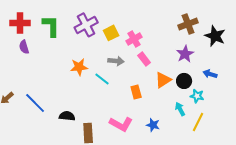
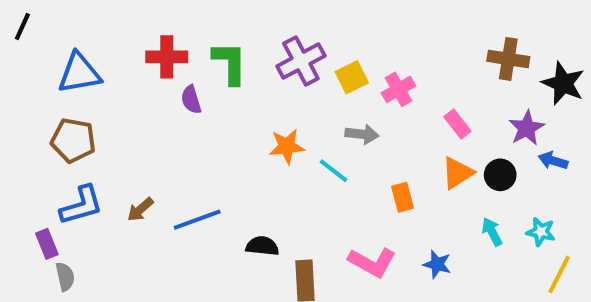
brown cross: (188, 24) -> (508, 59), turned 30
purple semicircle: (24, 47) -> (191, 100), moved
purple star: (185, 54) -> (527, 128), moved
pink rectangle: (144, 59) -> (457, 124), moved
cyan star: (197, 96) -> (541, 232), moved
blue line: (35, 103) -> (197, 220), turned -65
yellow line: (198, 122) -> (559, 274), moved

